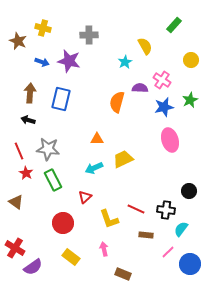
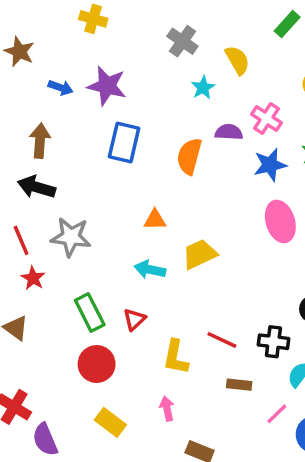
yellow cross: (43, 28) -> (93, 19), moved
gray cross: (89, 35) -> (182, 41), moved, turned 36
blue rectangle: (61, 99) -> (124, 143), moved
black arrow: (28, 120) -> (36, 187), size x1.5
cyan arrow: (94, 168) -> (150, 270), turned 36
green rectangle: (53, 180) -> (90, 312), moved
yellow L-shape: (109, 219) -> (176, 357), turned 30
purple semicircle: (33, 267) -> (45, 440), turned 102

